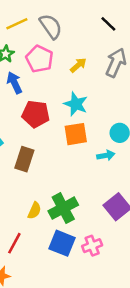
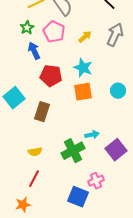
cyan arrow: (106, 155) -> (92, 135), moved
yellow semicircle: (34, 211) -> (35, 152), moved, turned 56
blue square: (62, 243) -> (78, 197), moved

